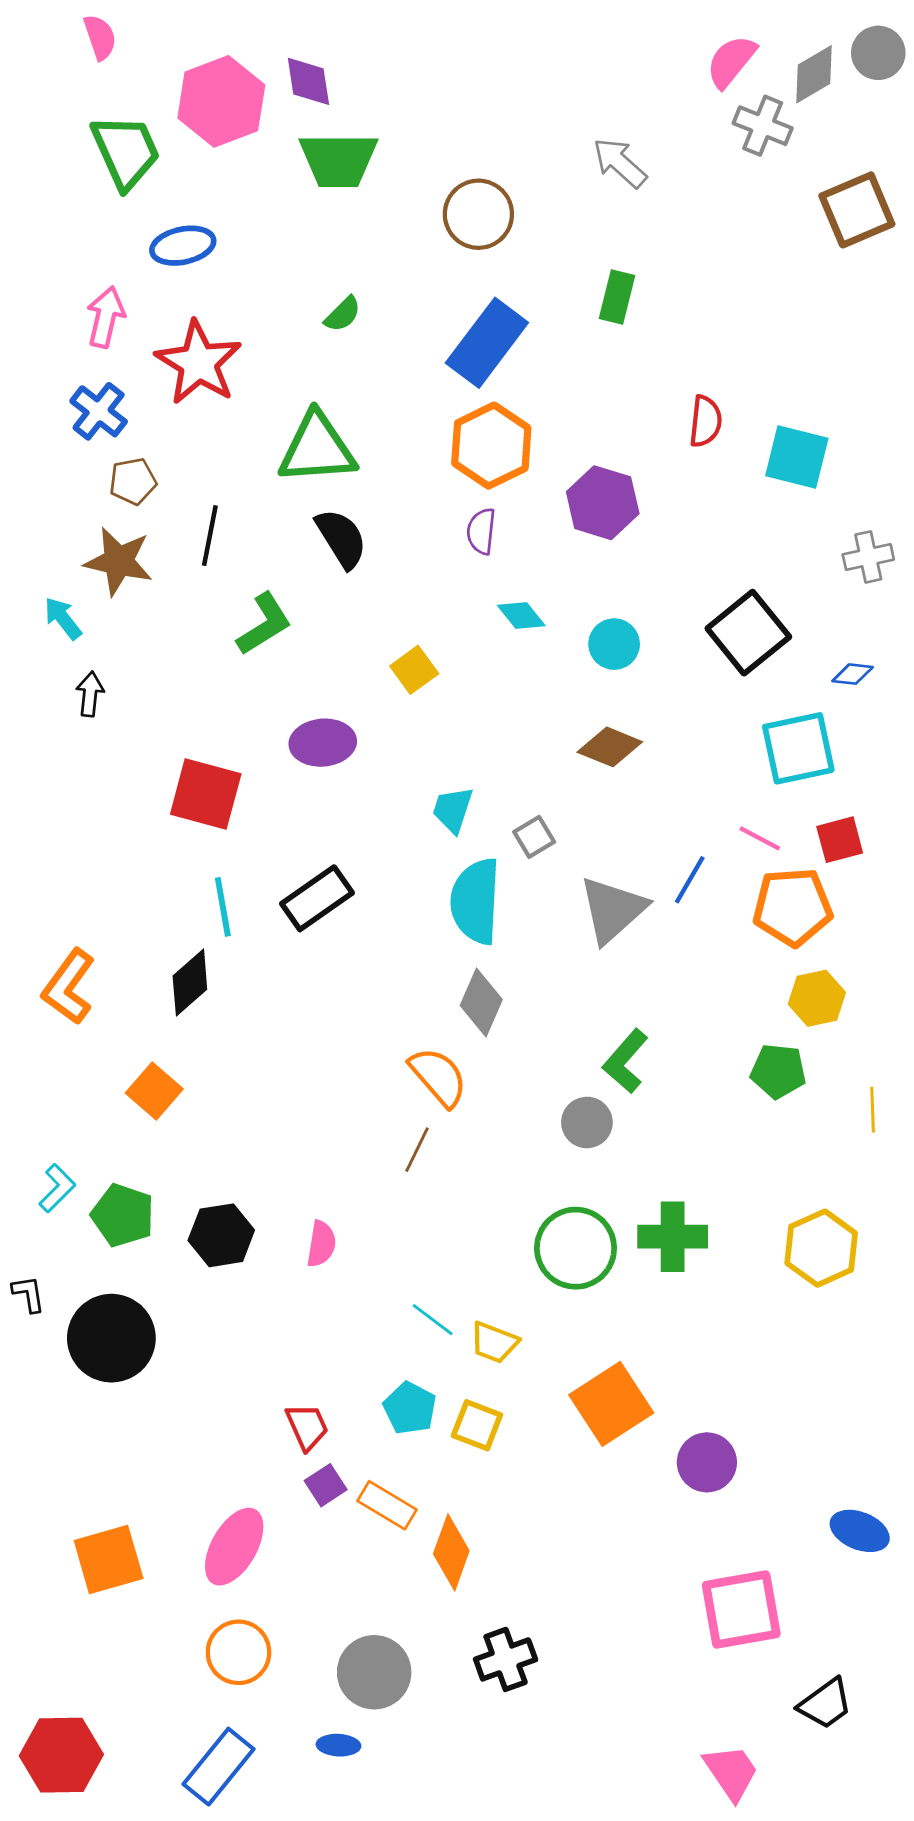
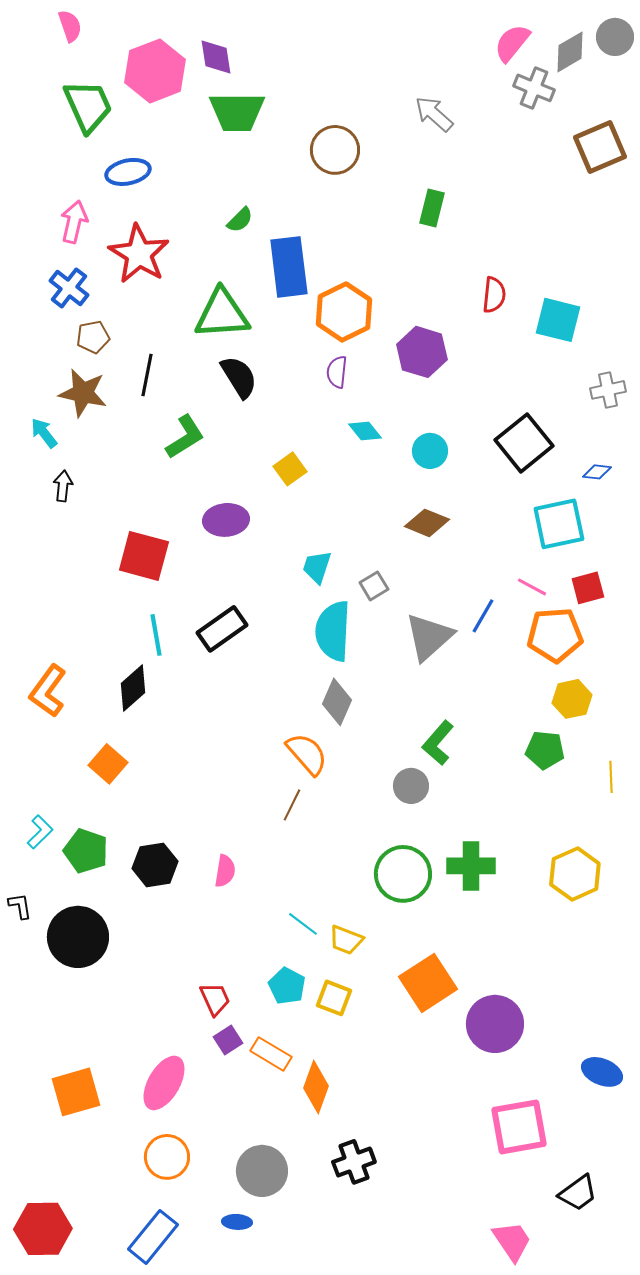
blue rectangle: (487, 343) -> (289, 267), moved, turned -44
purple circle: (707, 1462) -> (495, 1024), size x1.4

